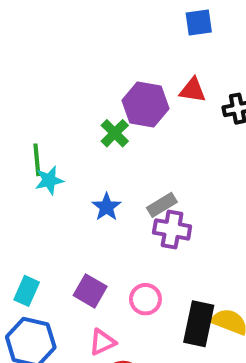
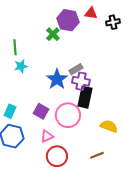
cyan star: (49, 180) -> (21, 66), moved
blue star: (107, 207) -> (57, 79), moved, size x1.5
pink circle: (145, 299) -> (68, 115), size x1.6
black rectangle: (199, 324) -> (85, 97), moved

